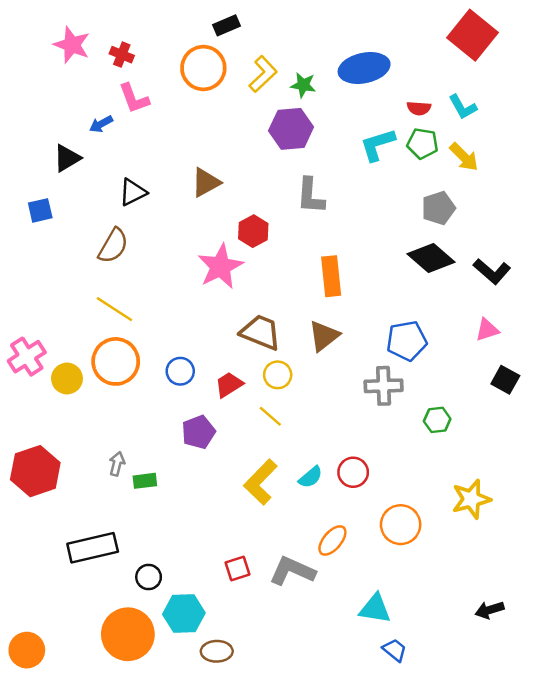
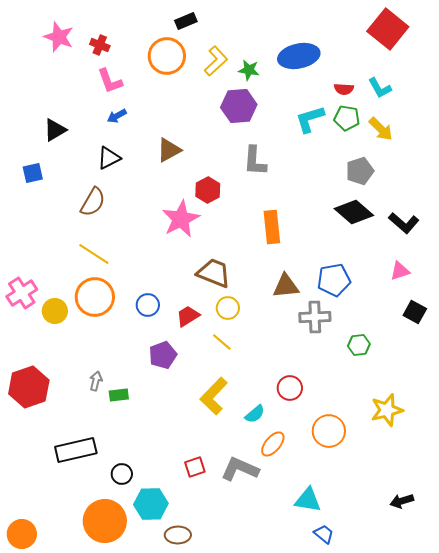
blue arrow: (101, 124) -> (117, 116), moved
brown triangle: (324, 336) -> (286, 286), moved, turned 32
cyan semicircle: (311, 477) -> (255, 414), moved

